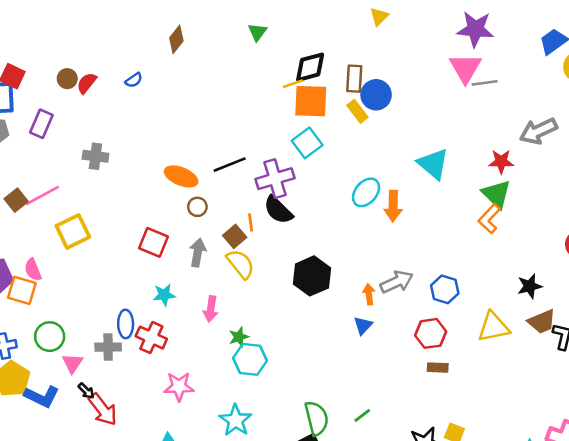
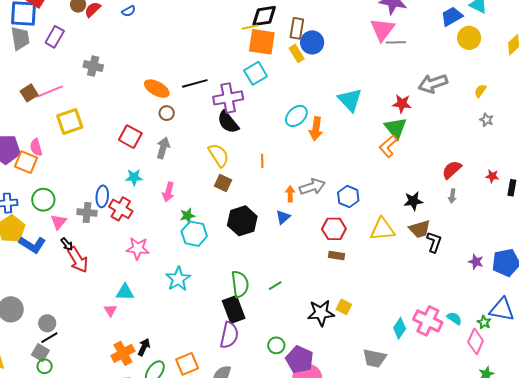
orange line: (251, 222) -> (262, 161), moved
brown square: (235, 236) -> (223, 183), moved, turned -30
yellow semicircle: (240, 264) -> (219, 155), moved
black hexagon: (312, 276) -> (242, 221), moved

